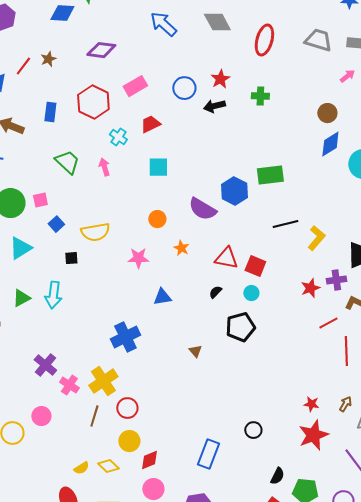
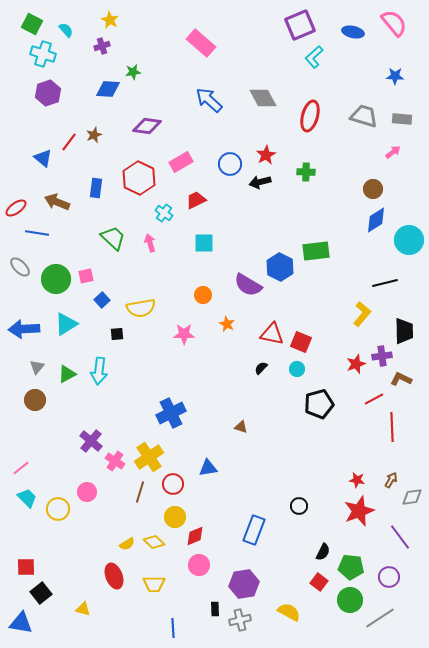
black line: (285, 224) -> (385, 283), moved
blue triangle: (162, 297) -> (208, 468), moved
black pentagon: (240, 327) -> (319, 404), moved
brown triangle: (195, 351) -> (241, 427), turned -32

